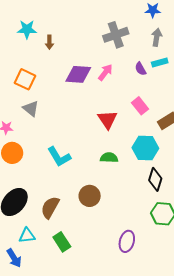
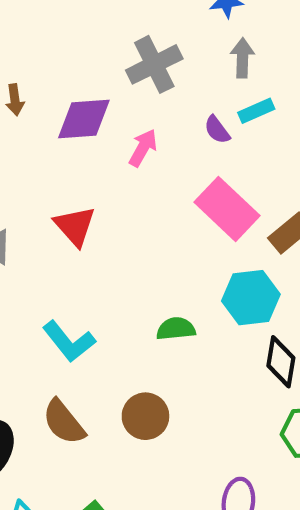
purple diamond: (78, 74) -> (84, 119), moved
pink rectangle: (140, 106) -> (227, 209), size x1.6
red triangle: (107, 120) -> (75, 226), moved
brown semicircle: (50, 207) -> (64, 422), moved, turned -60

